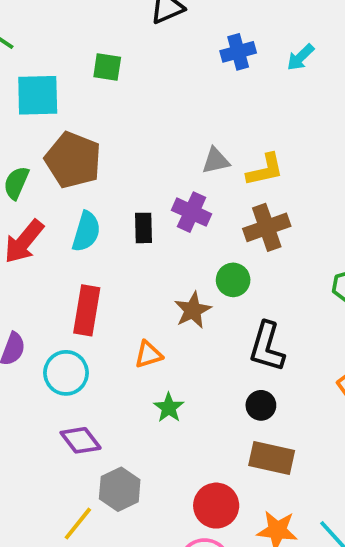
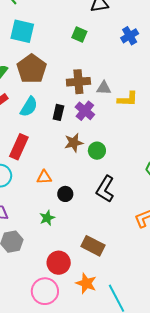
blue cross: (238, 52) -> (130, 36), turned -30
green square: (107, 67) -> (79, 34), moved
brown cross: (267, 227) -> (78, 82), moved
brown star: (193, 310) -> (74, 143), moved
black circle: (261, 405) -> (65, 194), moved
green star: (169, 408) -> (47, 218), moved

